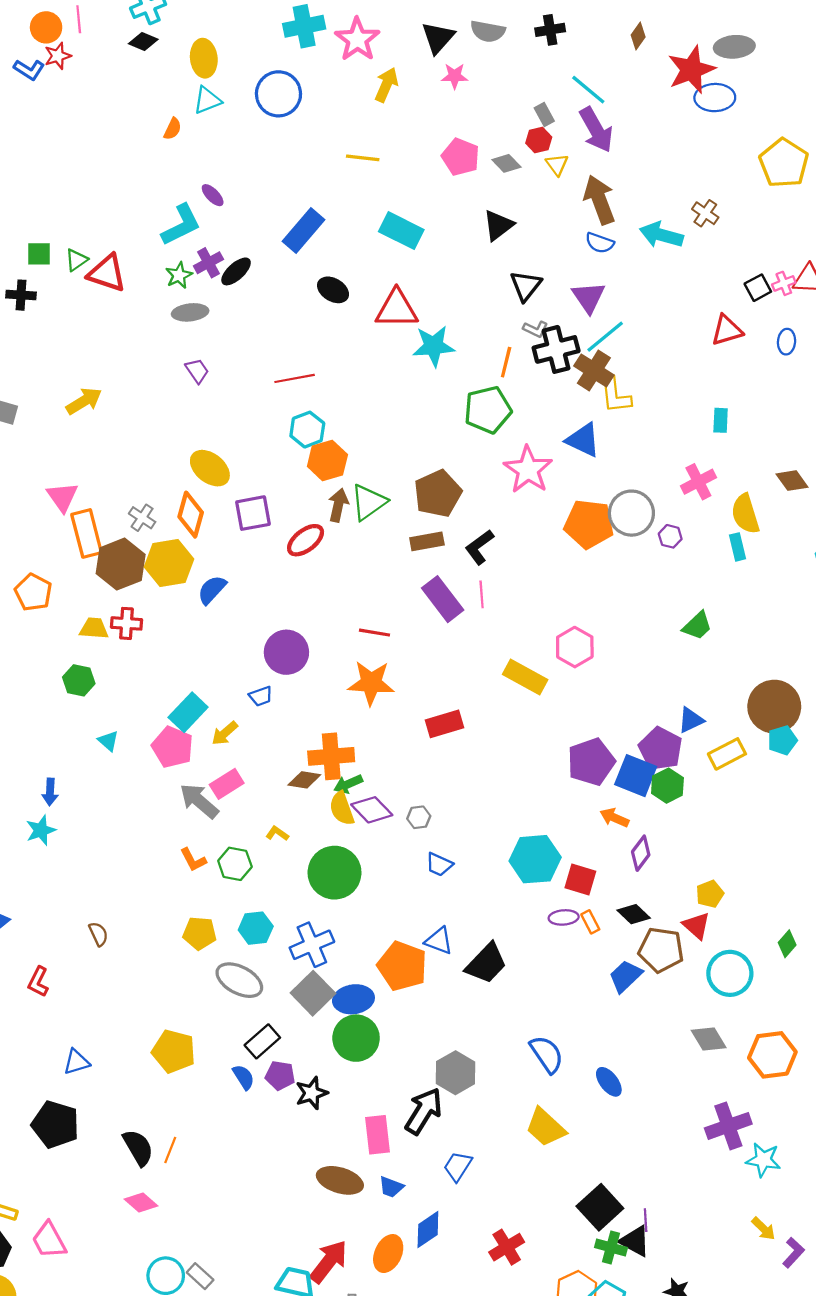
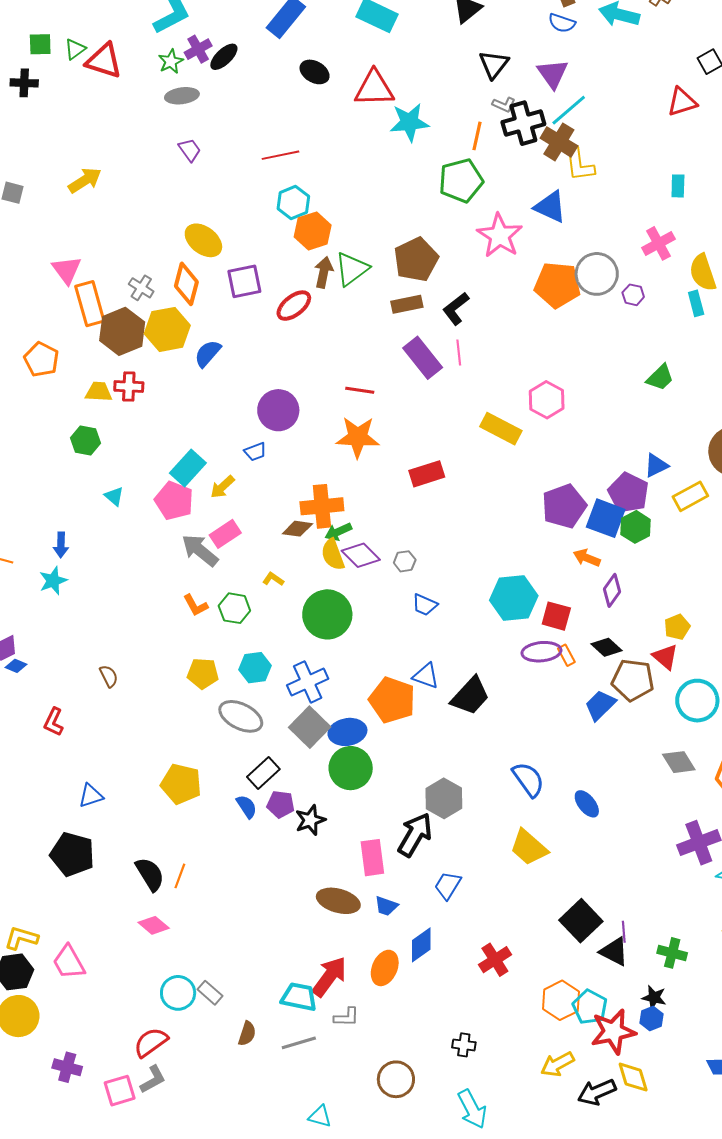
purple ellipse: (564, 917) -> (541, 652), size x1.4
green cross: (611, 1247) -> (672, 953), moved

